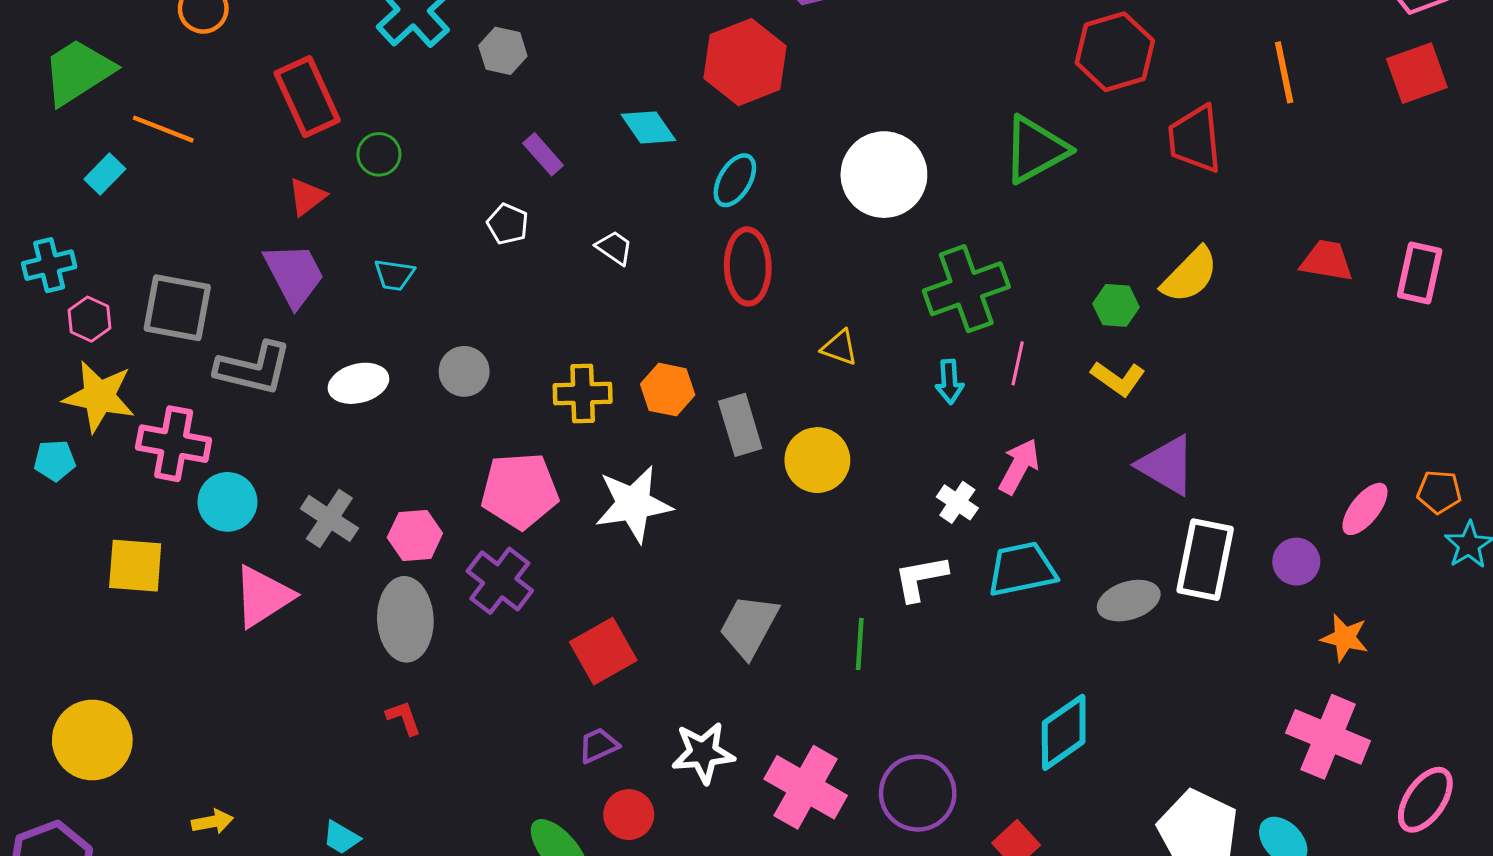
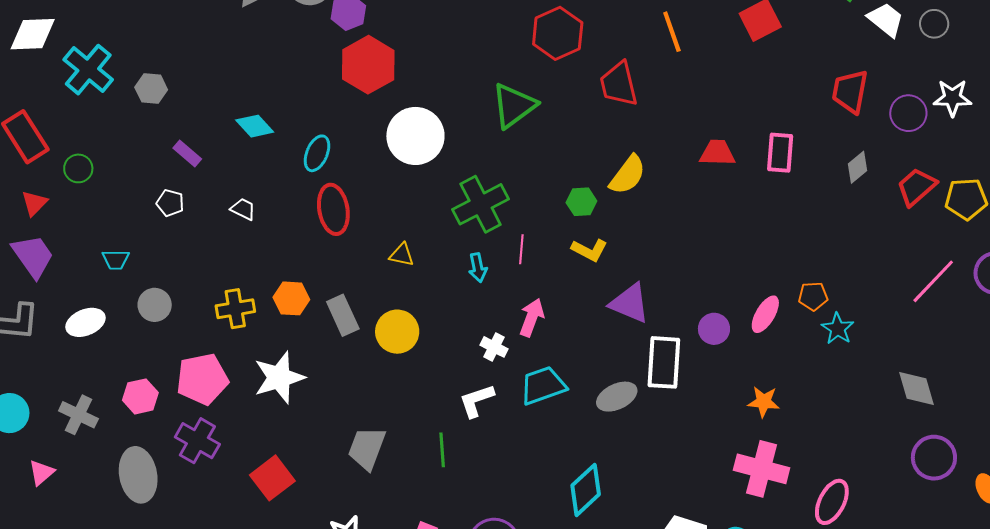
red hexagon: (745, 62) -> (368, 65), moved
cyan trapezoid: (394, 275) -> (116, 260), moved
pink hexagon: (415, 535) -> (140, 396), moved
purple circle: (1296, 562) -> (714, 329), moved
pink triangle: (263, 596) -> (41, 473), size x0.6

